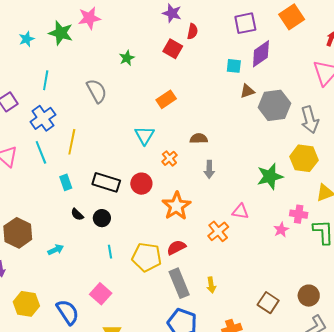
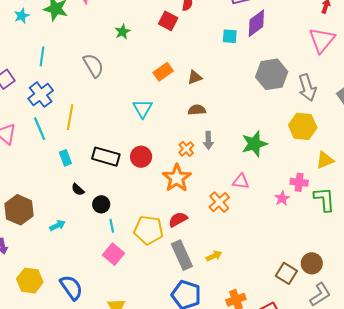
brown triangle: (247, 91) -> (195, 77), moved
orange cross: (169, 158) -> (186, 149), moved
green star: (270, 176) -> (254, 144), moved
black circle: (102, 218) -> (101, 204), moved
yellow arrow: (211, 285) -> (214, 256), turned -105
pink square: (101, 294) -> (113, 254), moved
brown square: (268, 303) -> (286, 273), moved

